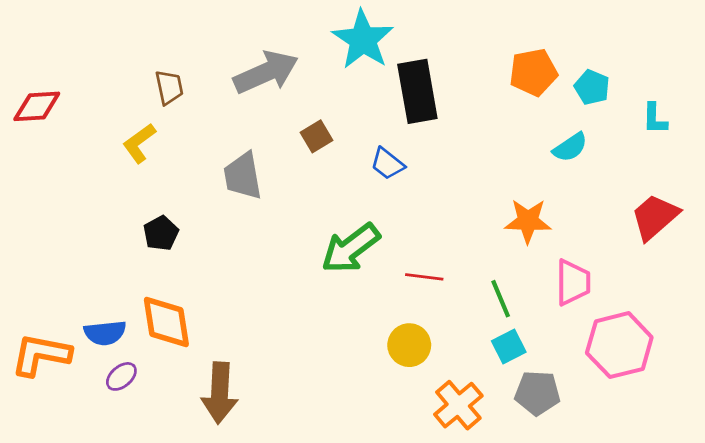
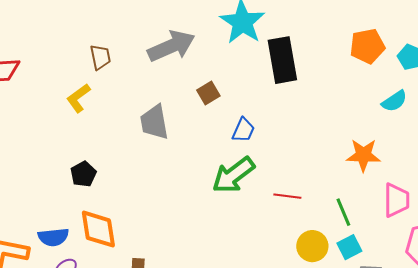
blue trapezoid: (387, 164) -> (243, 130), moved, turned -104
black pentagon: (161, 233) -> (83, 174), moved
yellow circle: (409, 345) -> (312, 246), moved

